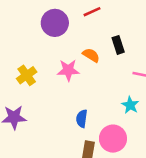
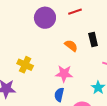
pink star: (68, 70) -> (64, 74), moved
yellow cross: (27, 75) -> (25, 65), moved, turned -35

